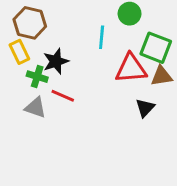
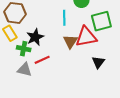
green square: (156, 48) -> (101, 21), turned -30
brown triangle: (162, 76) -> (70, 42), moved, turned -42
red line: (63, 96) -> (42, 60), turned -42

